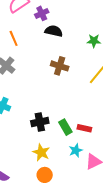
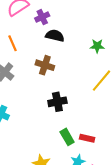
brown cross: (60, 66) -> (45, 65), moved
black cross: (40, 122) -> (57, 102), moved

